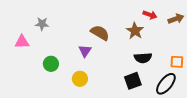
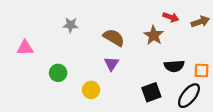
gray star: (42, 24) -> (71, 25), moved
purple triangle: (85, 51) -> (112, 64), moved
black semicircle: (143, 58) -> (174, 66), moved

